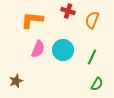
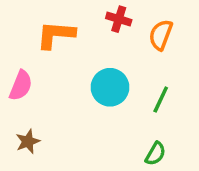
pink semicircle: (38, 49) -> (21, 86), moved
green semicircle: (97, 84) -> (155, 154), moved

